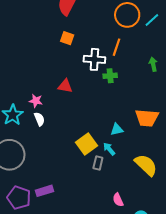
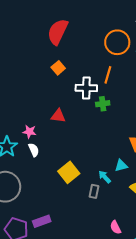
orange square: (67, 38) -> (58, 68), turned 32
cyan triangle: (117, 129) -> (121, 166), moved
yellow square: (86, 144) -> (69, 172), moved

